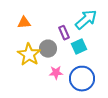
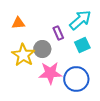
cyan square: (79, 47) -> (82, 45), moved
pink star: (56, 73) -> (50, 73), size x1.6

